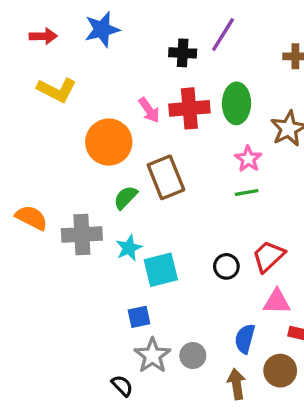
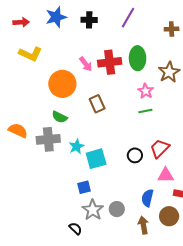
black cross: (183, 53) -> (89, 20), moved
brown rectangle: (166, 177) -> (97, 104), size x0.7
green semicircle: (126, 198) -> (60, 117), moved, turned -105

